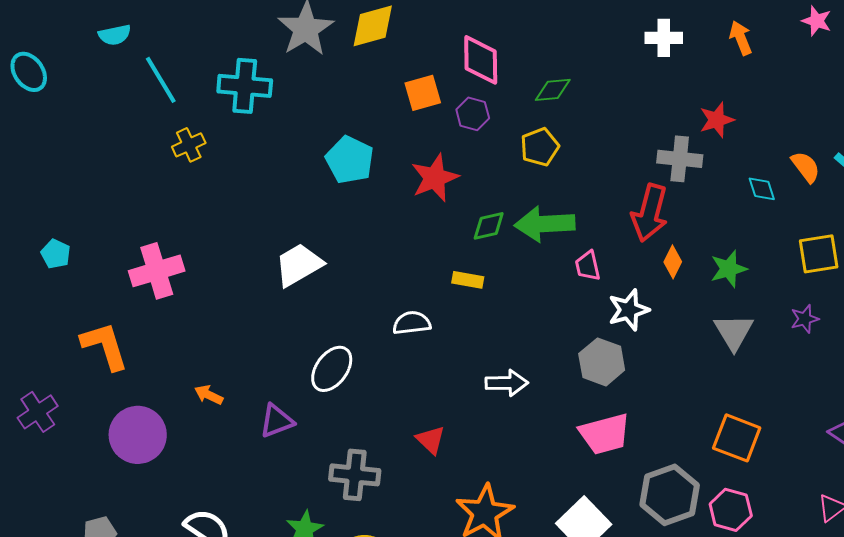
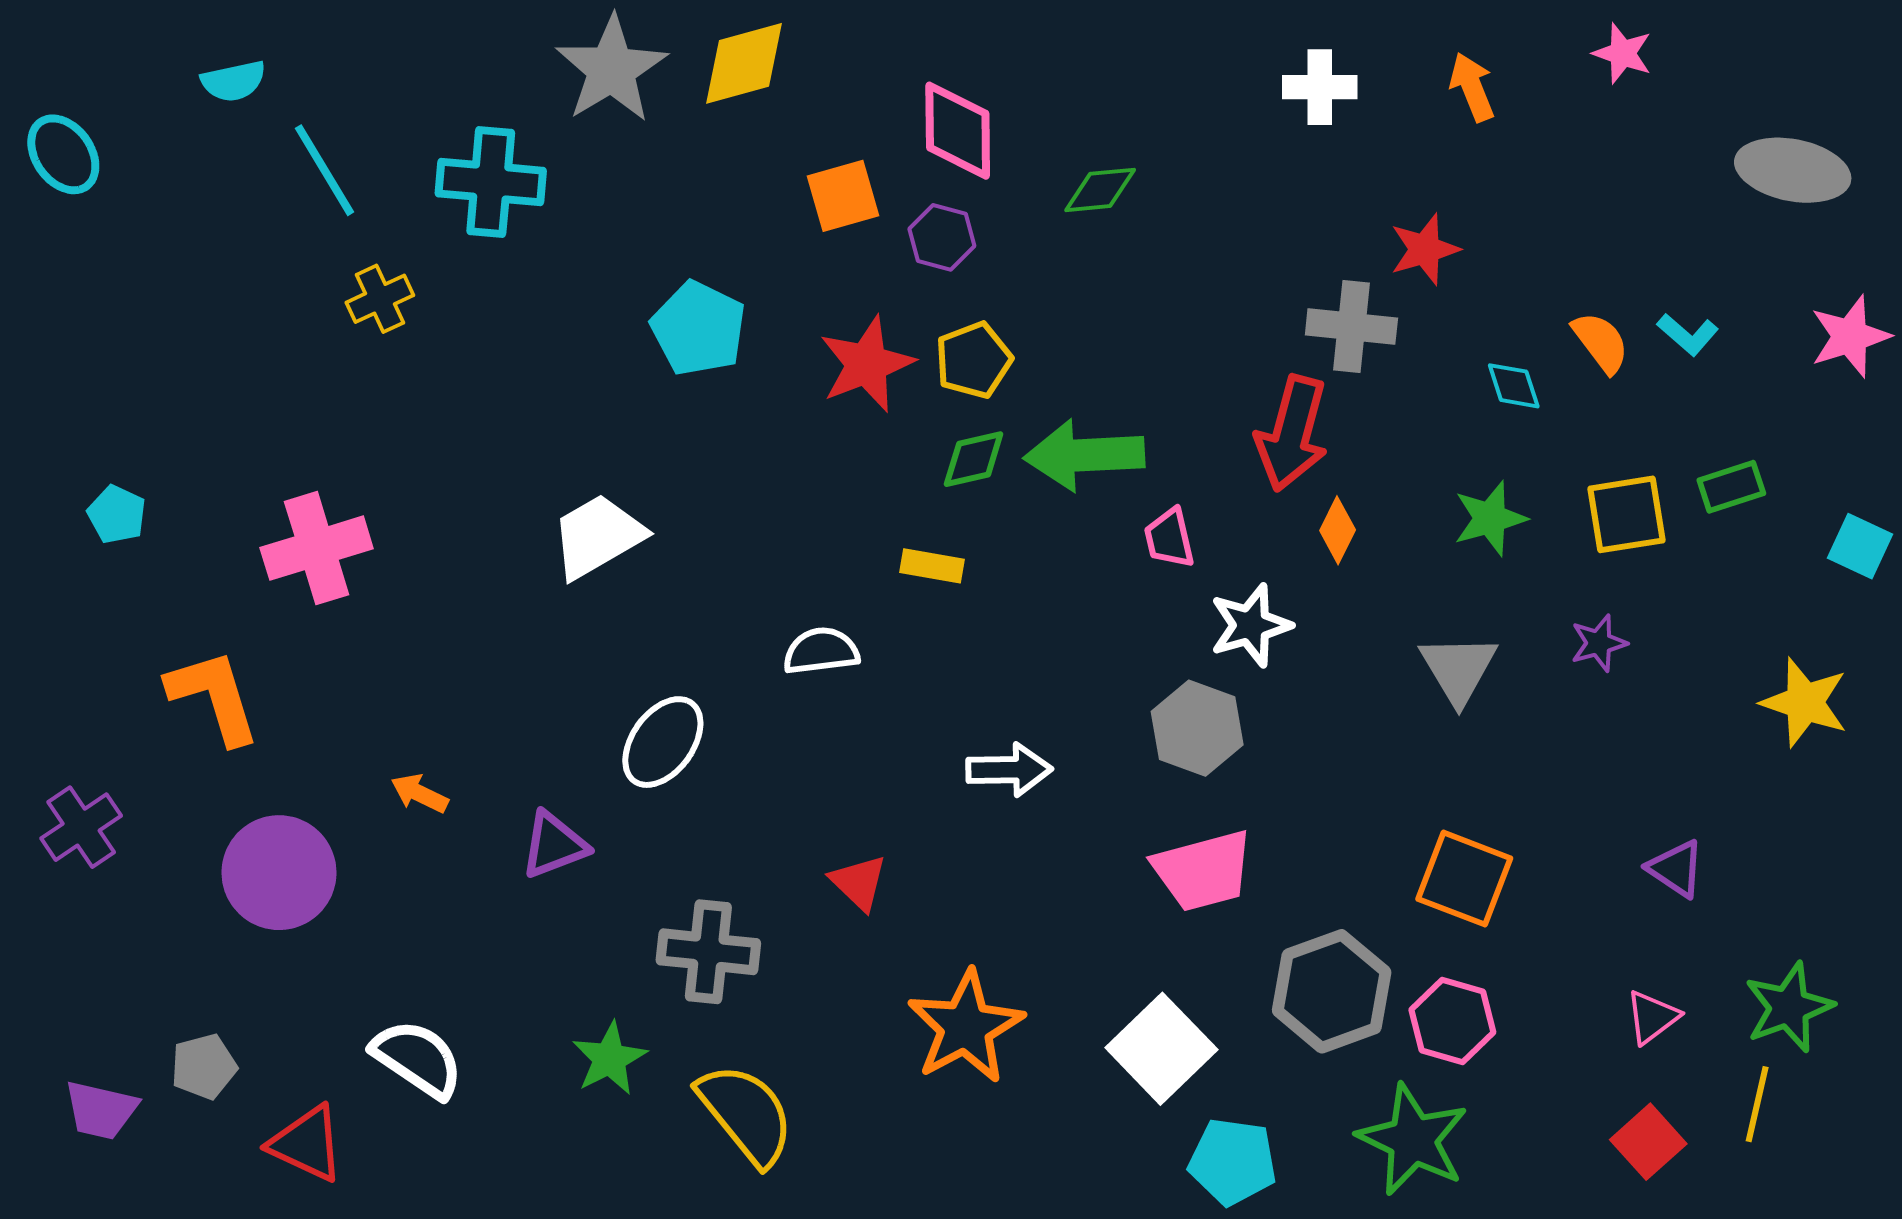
yellow pentagon: (540, 147) -> (974, 360), moved
green star: (729, 269) -> (1490, 518), moved

